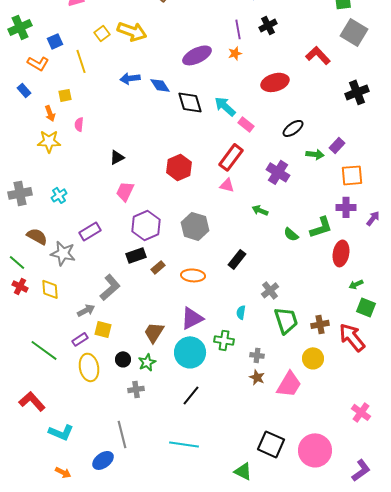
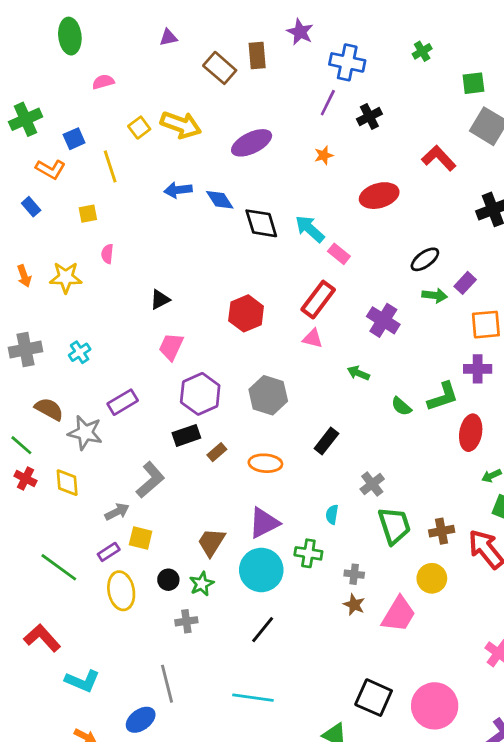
purple line: (238, 29) -> (328, 103), moved, turned 36
purple ellipse: (197, 55) -> (252, 143), moved
orange arrow: (50, 113) -> (24, 276), moved
black ellipse: (293, 128) -> (425, 259), moved

